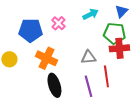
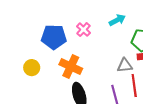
gray triangle: (88, 57) -> (125, 66), moved

